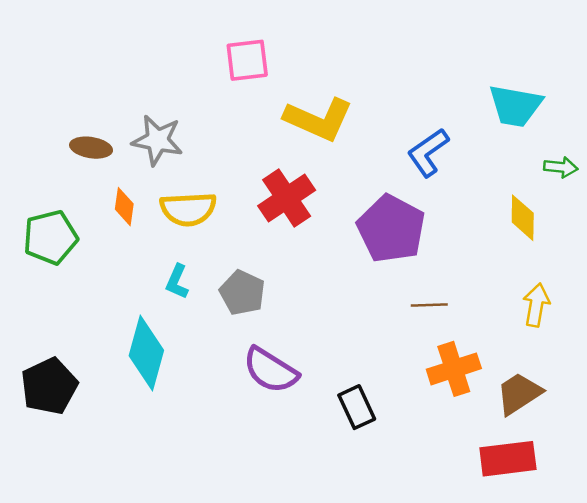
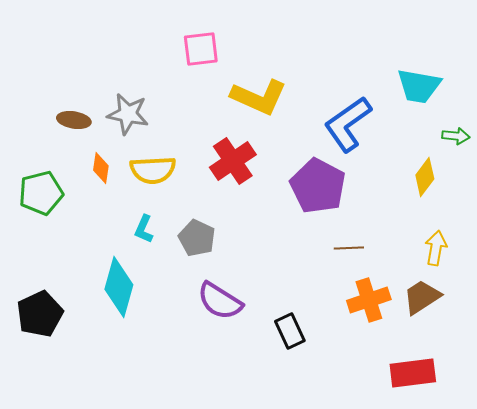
blue L-shape: (428, 152) -> (348, 124), size x1.4
yellow diamond: (523, 218) -> (425, 177), turned 36
brown trapezoid: (519, 394) -> (422, 297), moved

